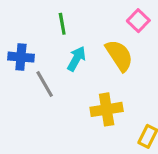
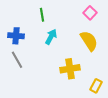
yellow semicircle: (119, 55) -> (89, 41), moved
gray line: (45, 84) -> (17, 60), moved

